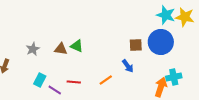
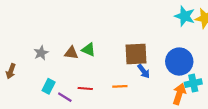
blue circle: (161, 42) -> (179, 62), moved
brown square: (136, 45) -> (136, 54), moved, size x1.6
orange line: (106, 80) -> (120, 86), turned 32

